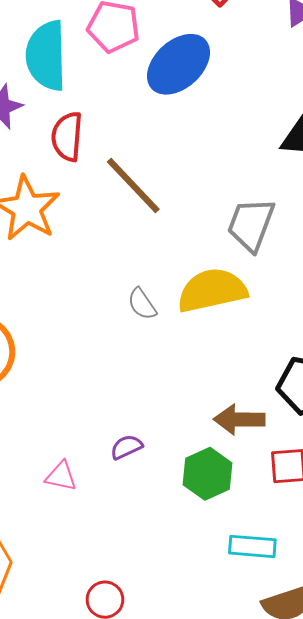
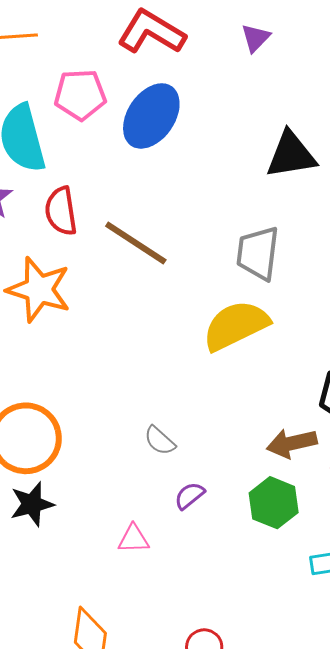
gray semicircle: (142, 304) -> (160, 441), moved

